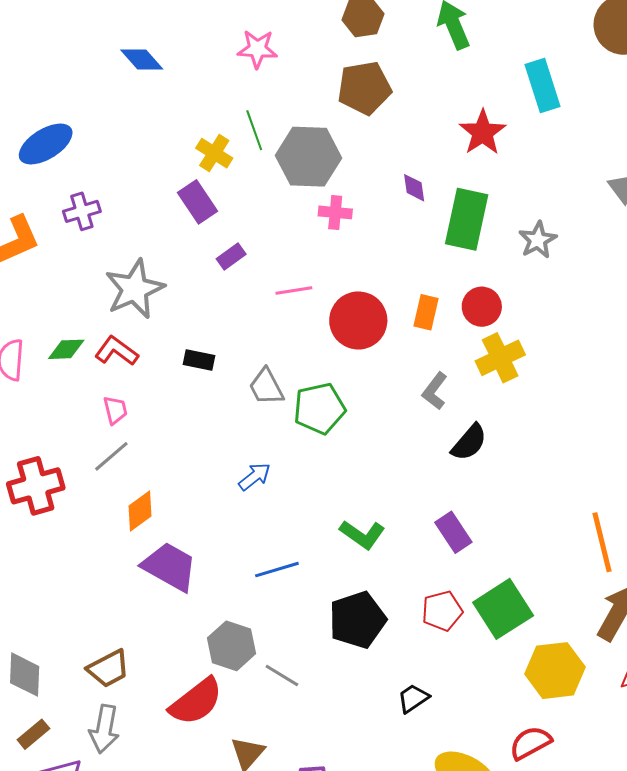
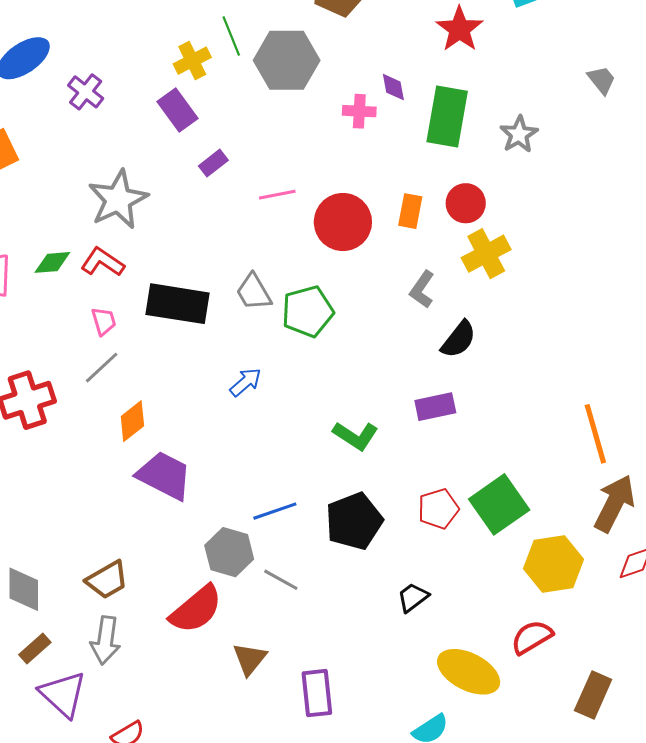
yellow cross: (214, 153) -> (192, 61), turned 33
purple cross: (82, 211) -> (86, 92), moved, turned -33
pink cross: (335, 212) -> (359, 111), moved
black rectangle: (199, 360) -> (177, 304), moved, size x2.0
purple rectangle: (453, 532) -> (435, 407), moved, turned -66
blue line: (277, 570) -> (275, 511), moved

